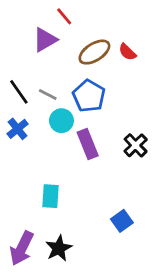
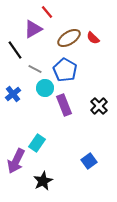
black line: (19, 92) -> (15, 50), moved
cyan rectangle: (50, 196) -> (37, 143), turned 30
purple arrow: (22, 248) -> (16, 161), moved

